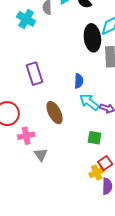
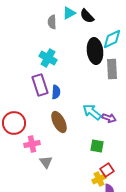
cyan cross: (26, 19) -> (48, 58), moved
blue semicircle: (79, 81) -> (56, 92), moved

